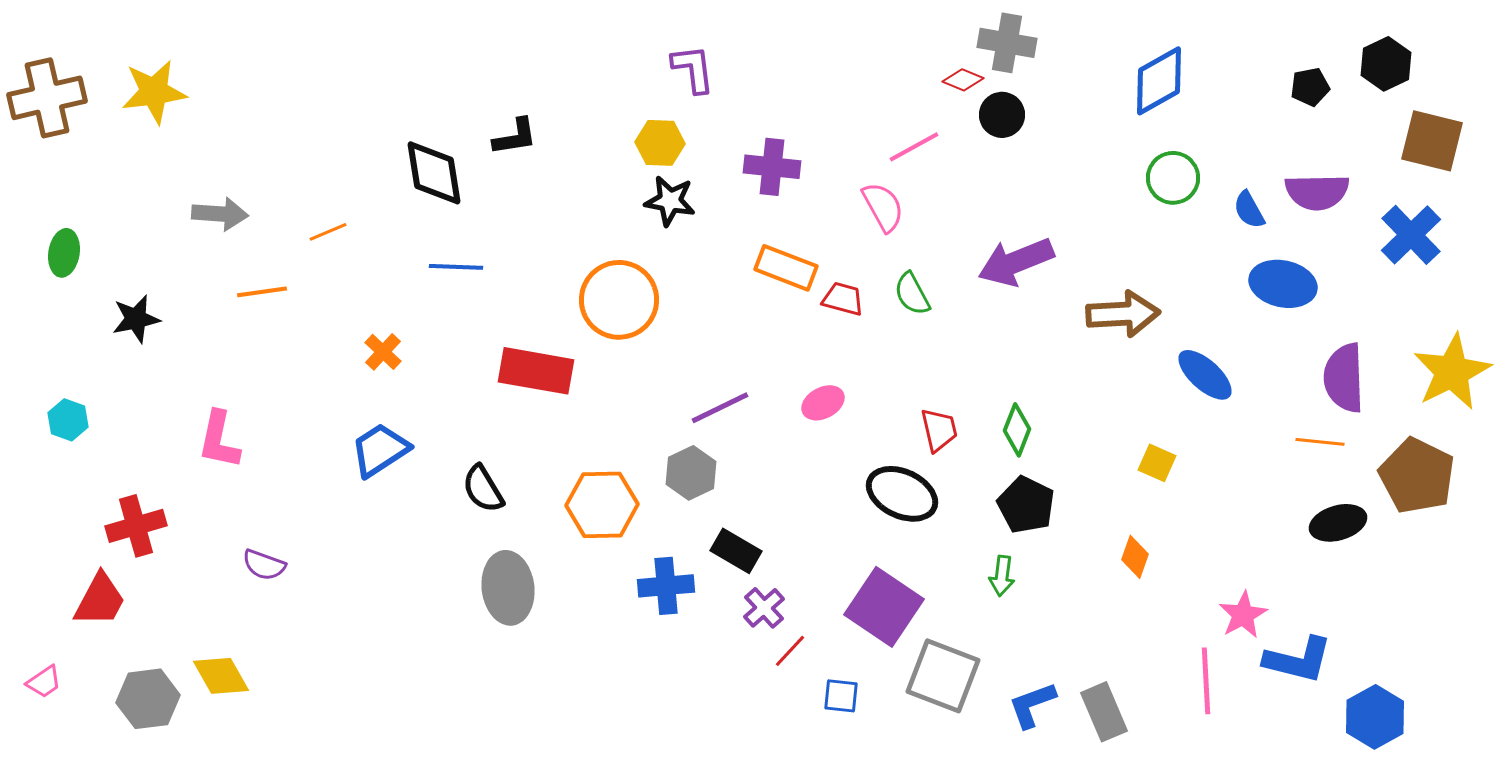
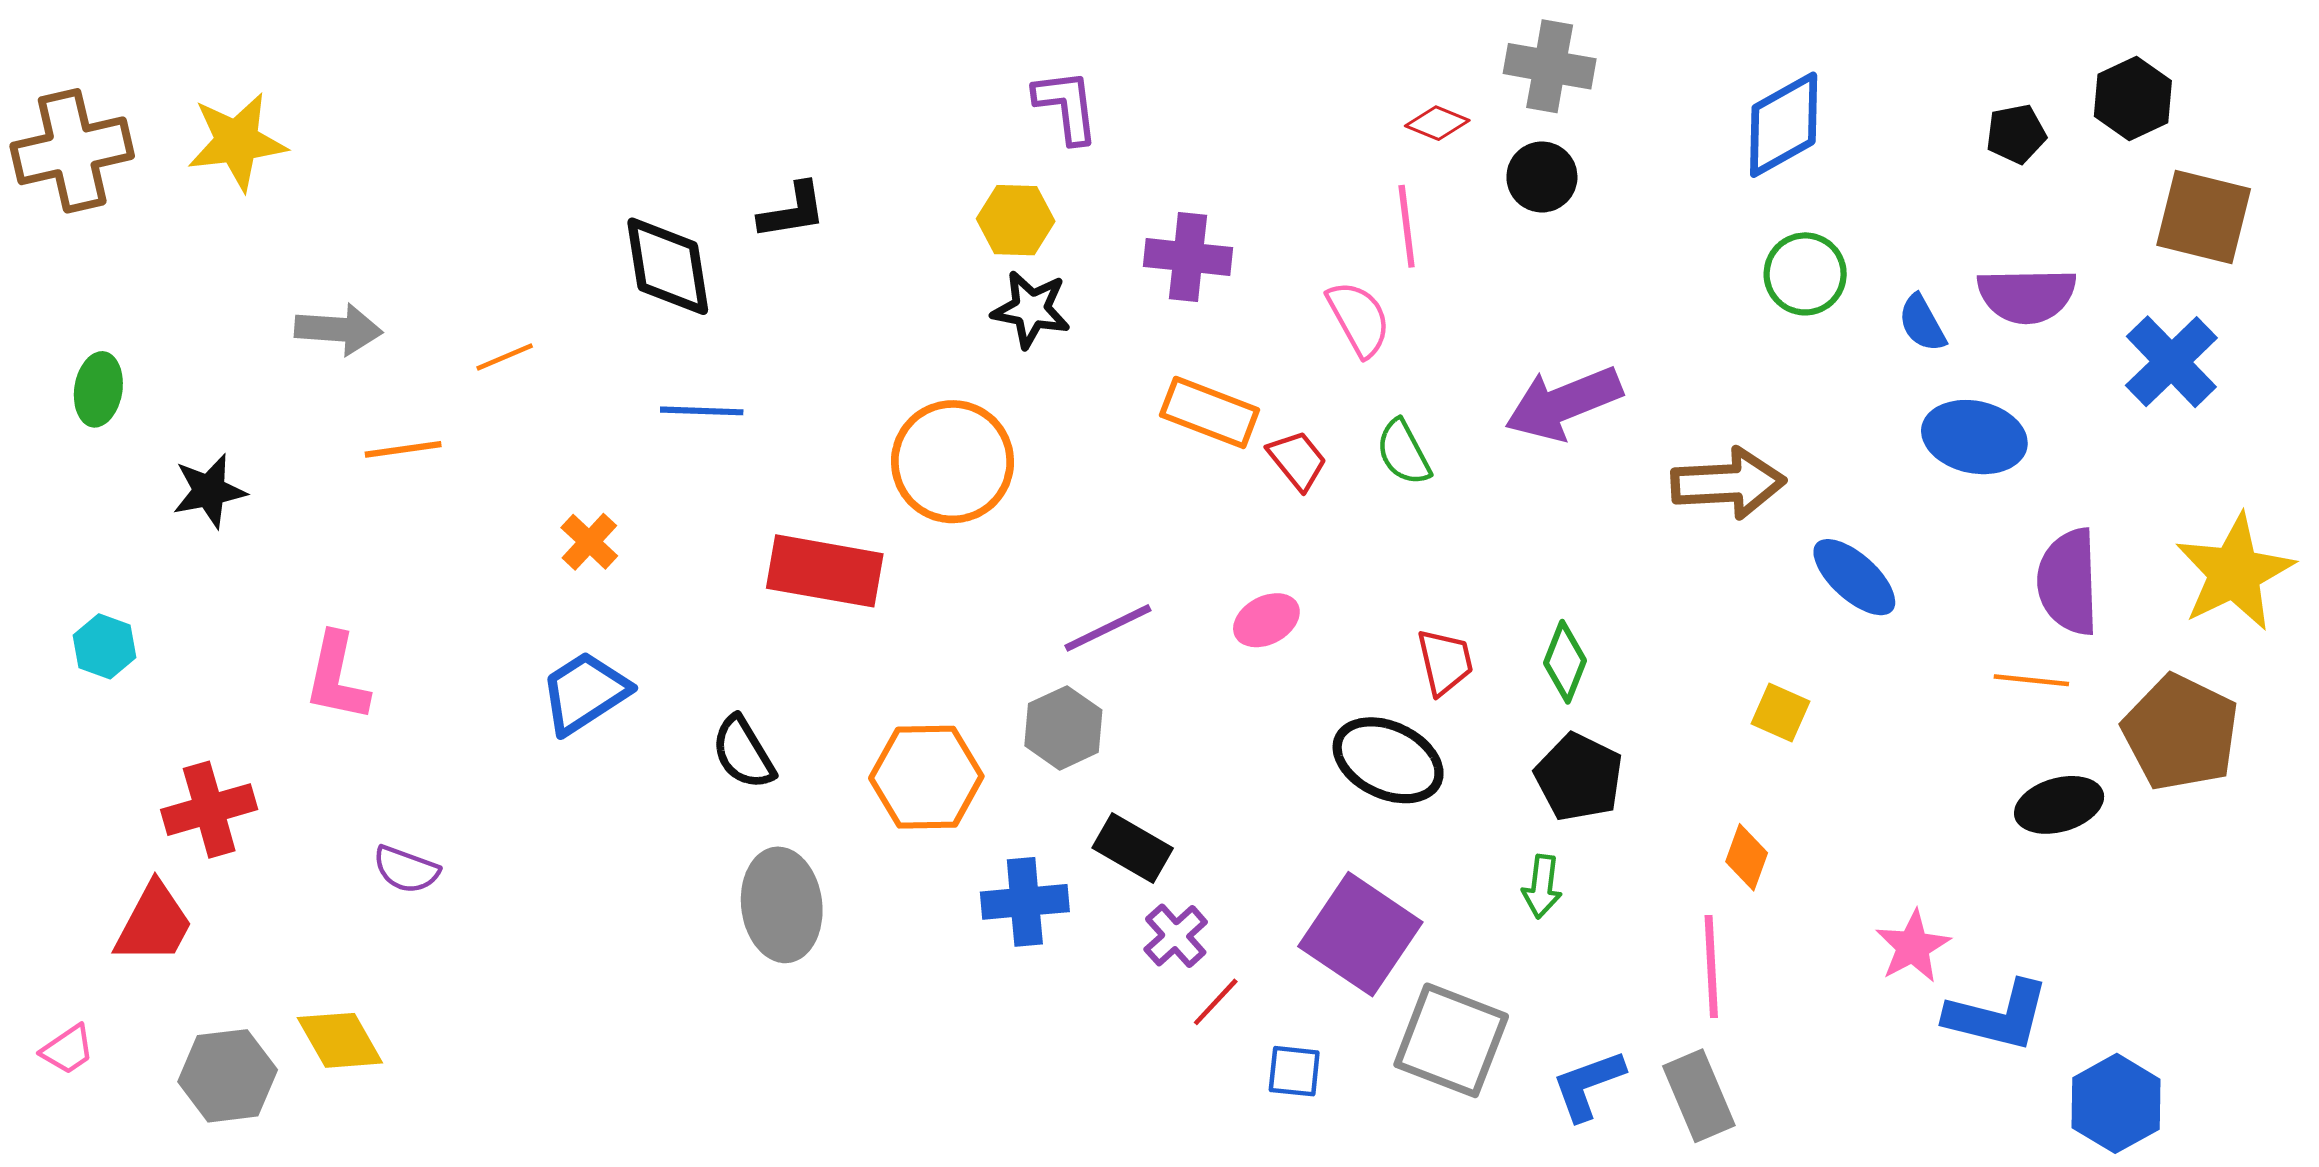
red diamond: (963, 80) -> (1437, 123), moved
pink line: (914, 147) -> (1407, 226), turned -68
red trapezoid: (843, 299) -> (1297, 460), turned 36
pink line: (1206, 681) -> (1711, 966), moved

